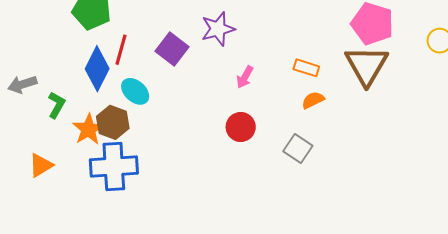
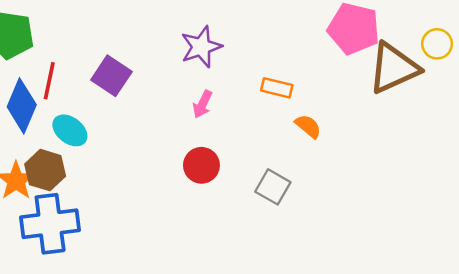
purple star: (218, 29) -> (201, 47), moved
brown triangle: (366, 65) -> (394, 68), moved, turned 39
orange semicircle: (313, 100) -> (308, 126), moved, turned 70

